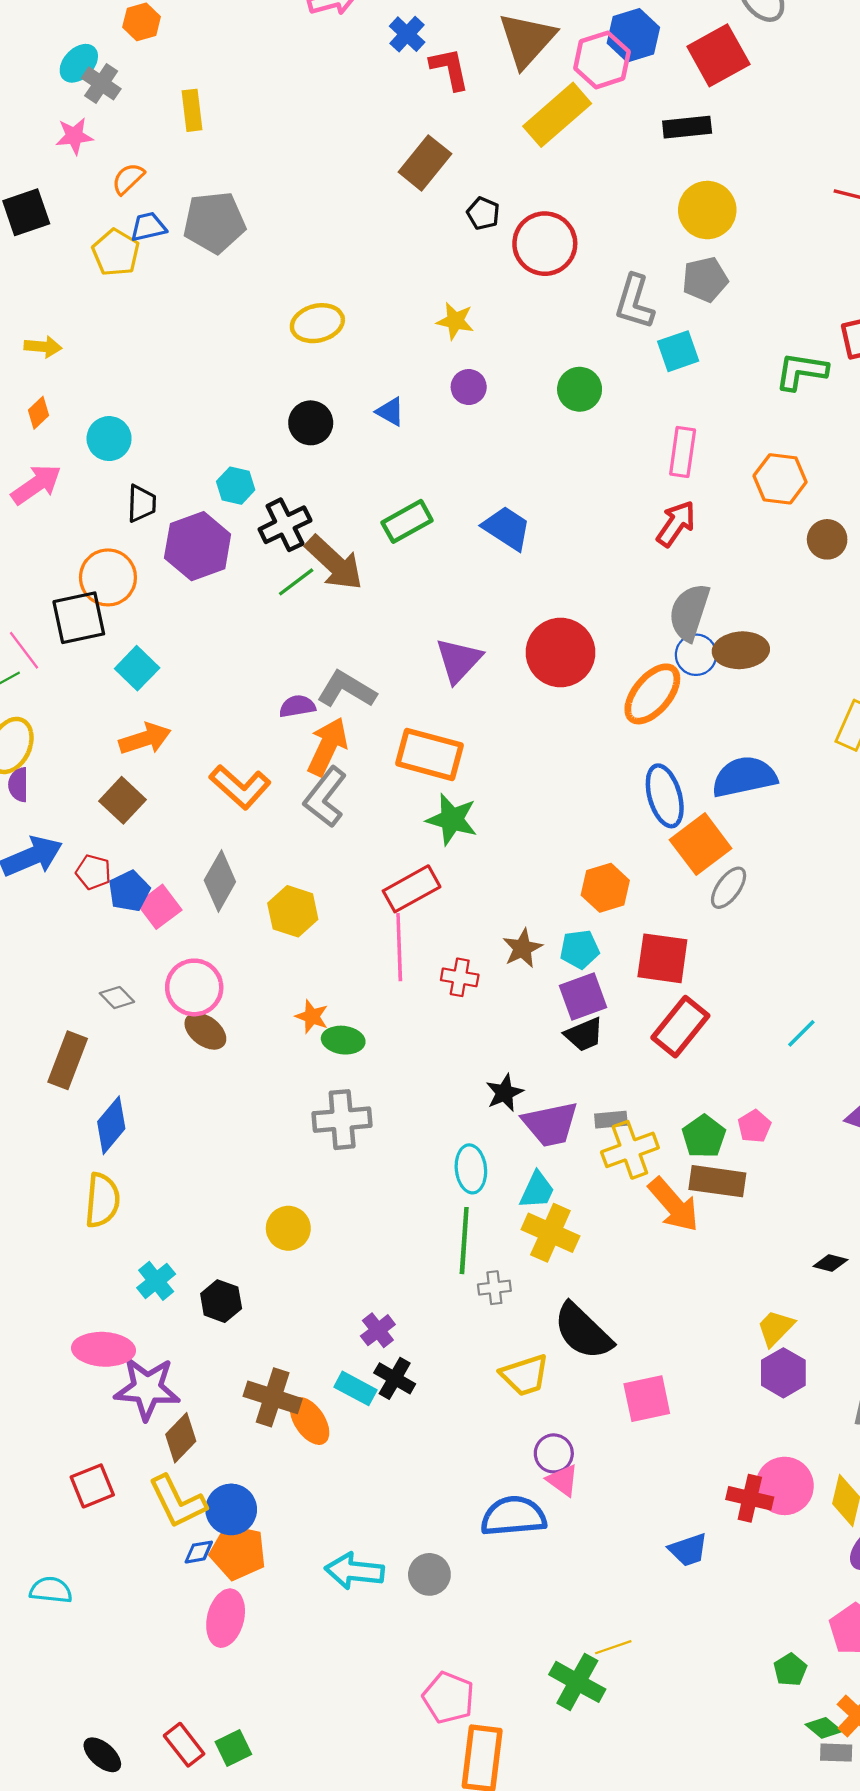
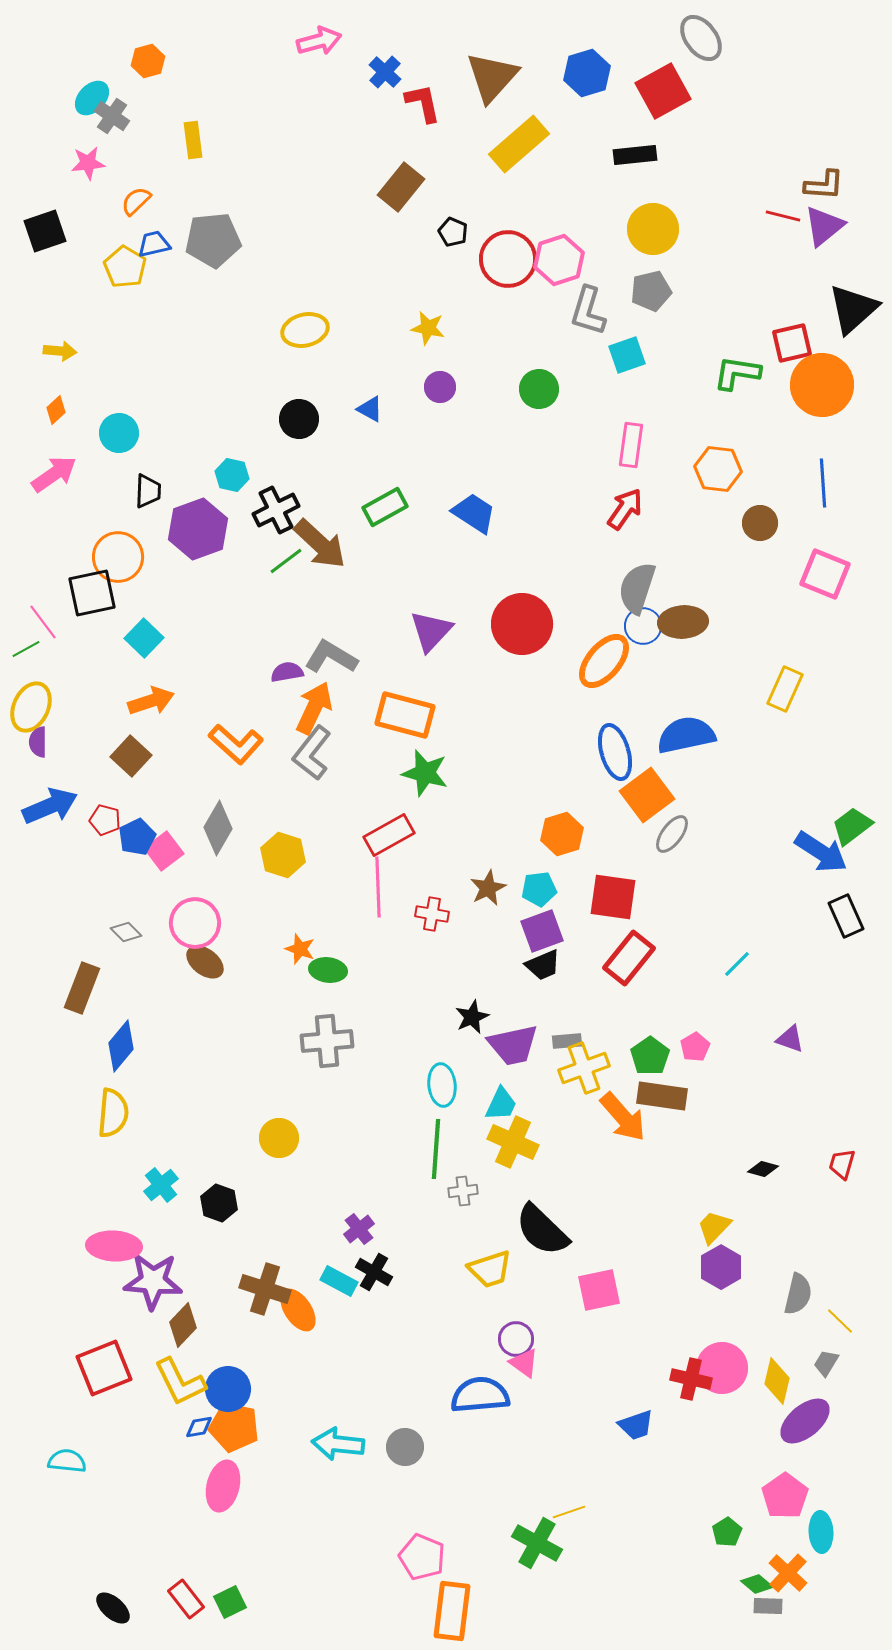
pink hexagon: (602, 60) -> (559, 260), moved
red square: (92, 1486) -> (104, 1368), size x1.4

